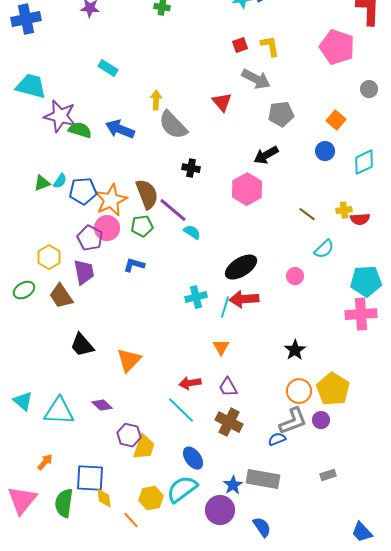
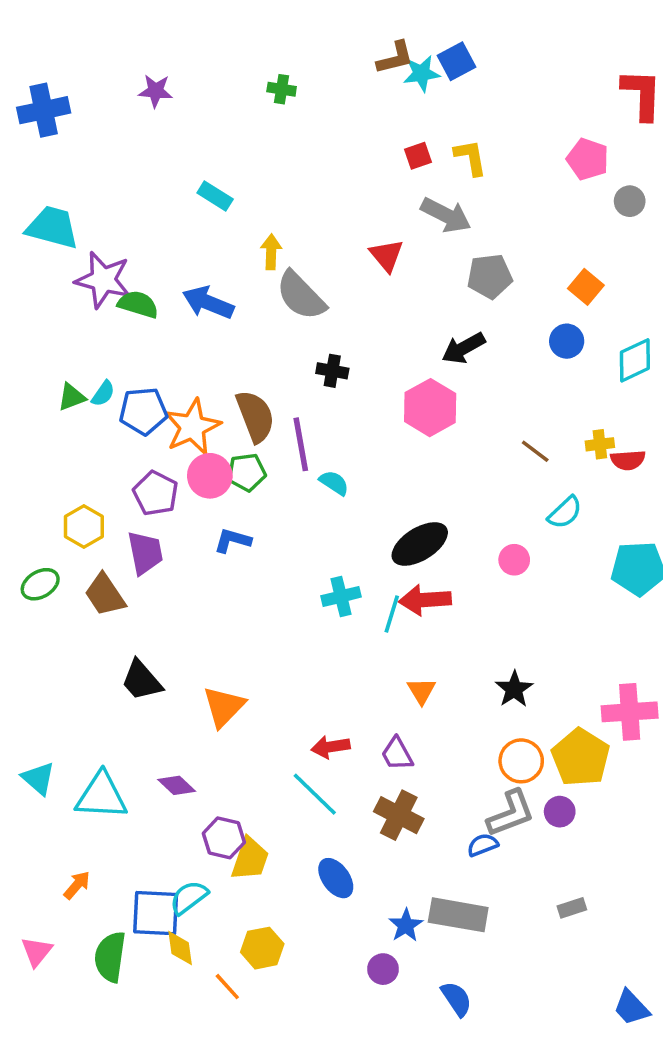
pink pentagon: (337, 47) -> (588, 159), size x0.7
cyan rectangle: (108, 68) -> (215, 196), moved
gray circle: (369, 89) -> (630, 201), moved
purple line: (173, 210) -> (301, 444), turned 40
pink circle: (107, 228) -> (210, 476), moved
pink cross: (361, 314) -> (630, 712), moved
orange triangle: (221, 347) -> (421, 691), moved
cyan semicircle: (182, 489) -> (189, 897), moved, size x0.7
pink triangle: (22, 500) -> (37, 952), size x0.6
purple circle: (220, 510) -> (383, 969), size x0.6

